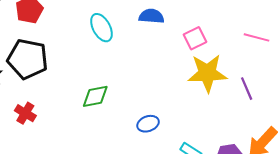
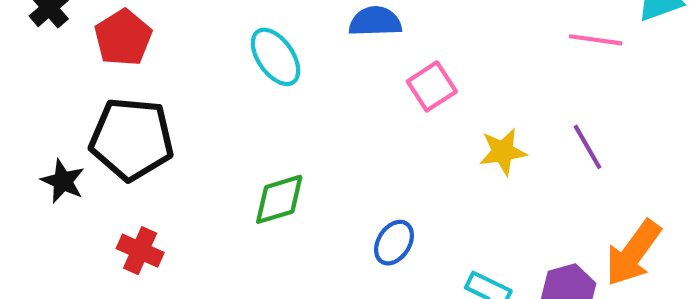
pink square: (195, 38) -> (432, 86), moved
yellow star: (207, 73) -> (503, 152), moved, size x0.6
blue ellipse: (148, 124) -> (394, 243), turned -30

